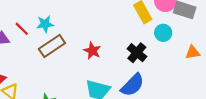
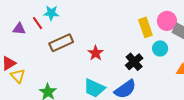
cyan star: (45, 24) -> (51, 13), moved

